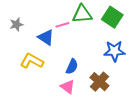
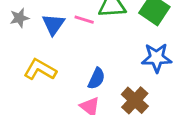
pink line: (62, 25) -> (84, 20), turned 32
blue triangle: (46, 37) -> (53, 24), moved, turned 30

